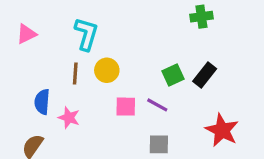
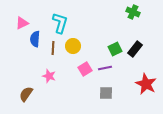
green cross: (201, 17) -> (133, 12), turned 32
blue semicircle: (42, 102) -> (35, 39), moved
purple line: (157, 105) -> (105, 68), turned -40
pink square: (126, 107) -> (85, 69), turned -32

